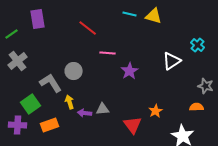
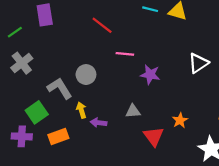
purple star: (130, 71) -> (150, 75), turned -30
gray triangle: (103, 109) -> (133, 111), moved

